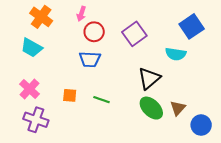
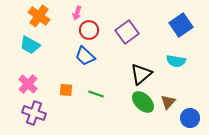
cyan semicircle: (176, 54) -> (176, 61), moved
blue trapezoid: (90, 59) -> (85, 56), turned 40

